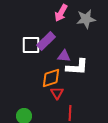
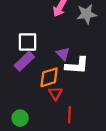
purple rectangle: (46, 41) -> (24, 61), moved
purple triangle: (64, 56) -> (63, 54), turned 40

